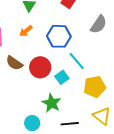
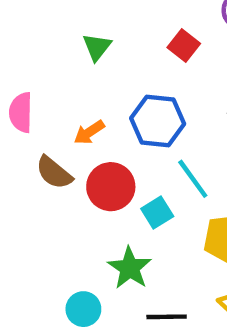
orange arrow: (26, 31) -> (89, 132), moved

